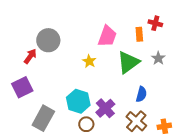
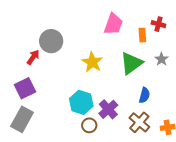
pink trapezoid: (107, 36) -> (113, 24), moved
yellow star: (89, 61) -> (92, 62), size x1.5
gray rectangle: (43, 118) -> (22, 119), moved

